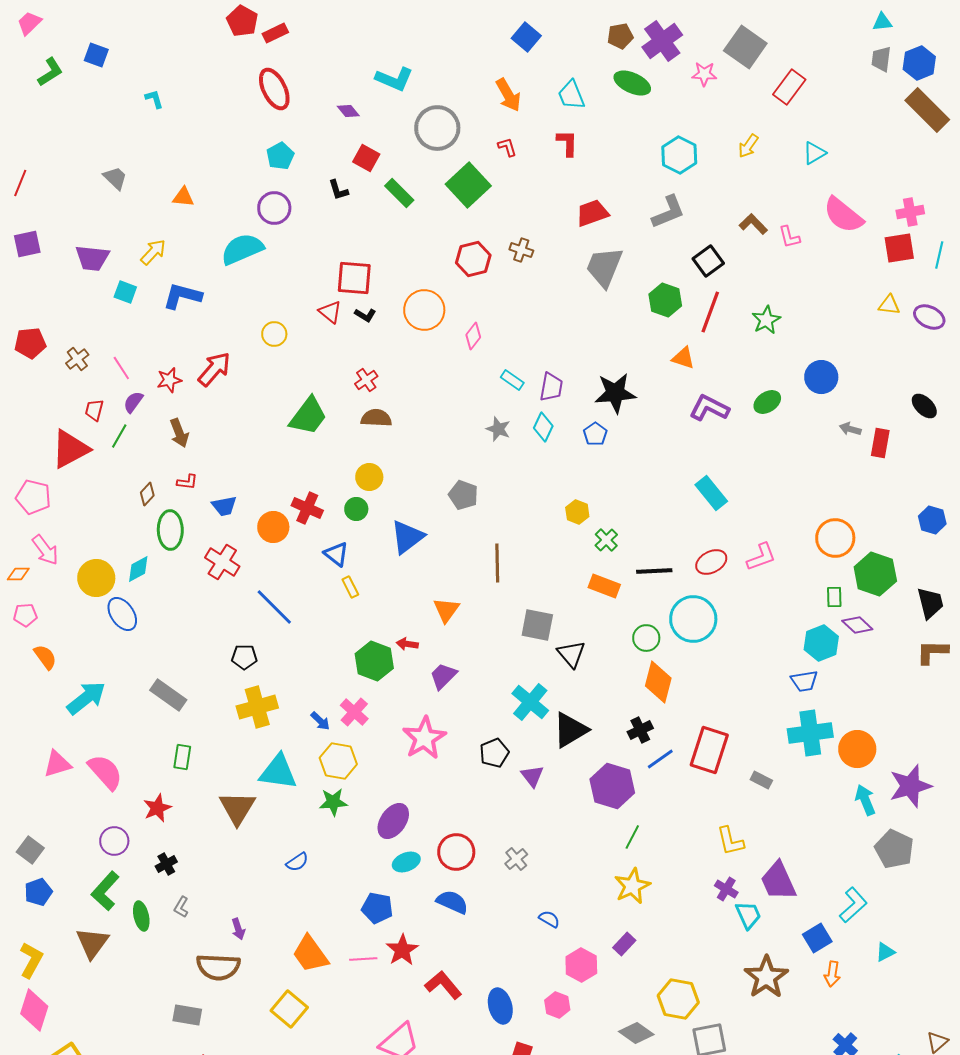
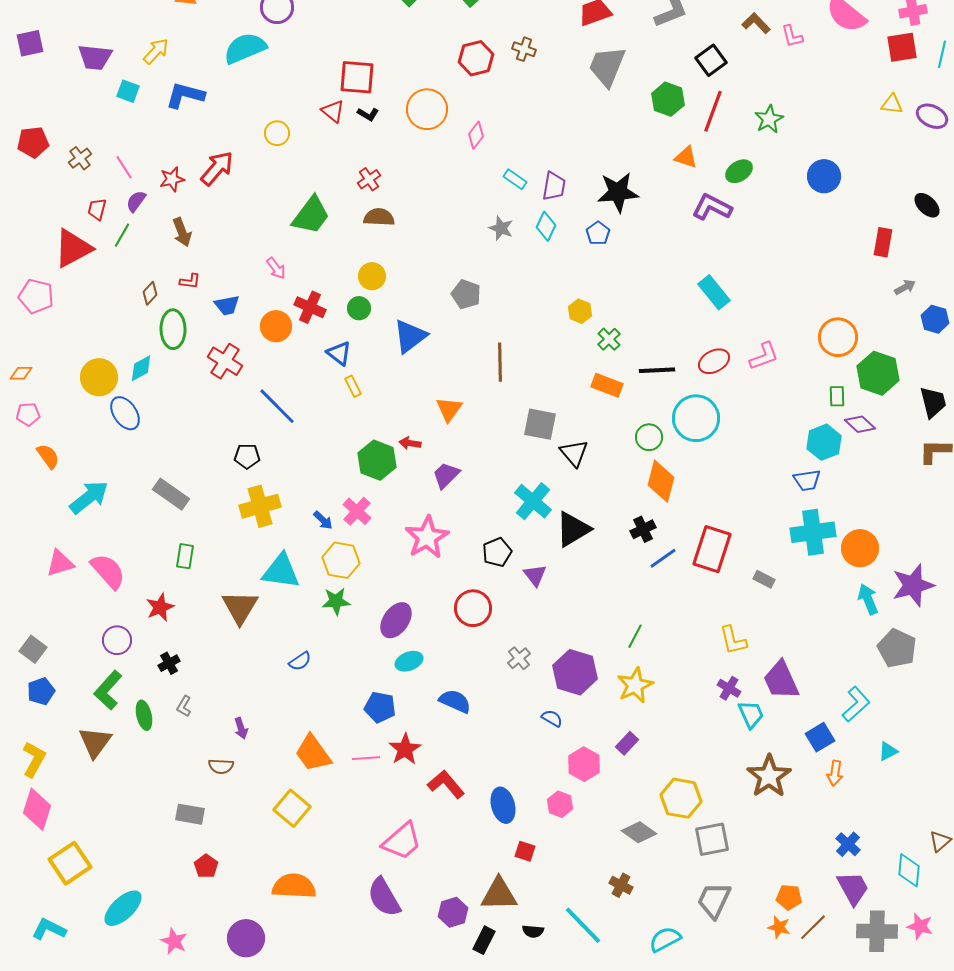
green ellipse: (767, 402) -> (739, 171), moved
gray arrow: (850, 429) -> (905, 287), moved, turned 135
pink arrow: (45, 550) -> (276, 268), moved, size x0.7
purple hexagon: (612, 786) -> (575, 672), moved
red circle: (456, 852) -> (473, 608), moved
brown semicircle: (218, 967) -> (221, 766), size x0.6

